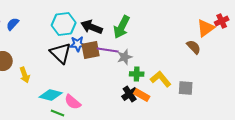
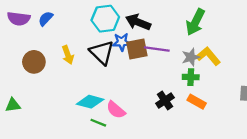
green arrow: (122, 27) -> (195, 22), moved
gray star: (125, 57) -> (191, 57), moved
yellow arrow: (25, 75) -> (68, 55), moved
yellow L-shape: (161, 79) -> (208, 56), moved
black cross: (130, 94) -> (165, 100), moved

